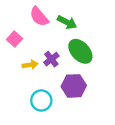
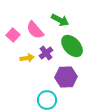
pink semicircle: (39, 17) -> (35, 30), moved
cyan circle: (41, 100) -> (47, 100), moved

